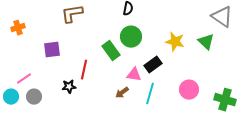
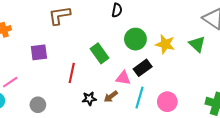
green circle: (131, 37) -> (135, 39), moved
black star: (69, 87) -> (89, 99), moved
pink circle: (189, 90) -> (167, 102), moved
gray circle: (34, 97) -> (38, 105), moved

